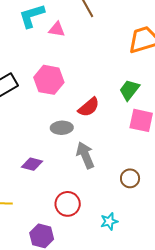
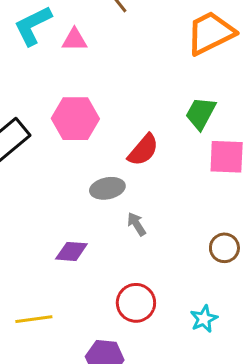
gray arrow: (85, 155) -> (137, 224), moved, size x0.6

